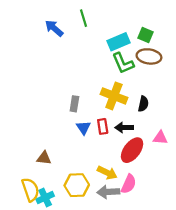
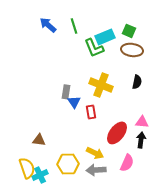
green line: (83, 18) -> (74, 26), moved
green L-shape: (123, 63) -> (94, 48), moved
black semicircle: (143, 104) -> (137, 82), moved
blue triangle: (83, 128) -> (74, 102), moved
black arrow: (124, 128) -> (141, 140), moved, turned 98
pink semicircle: (129, 184) -> (127, 163), moved

